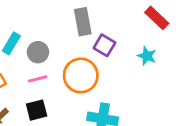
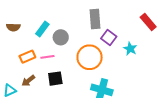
cyan star: (147, 56) -> (130, 49), moved
pink line: (38, 79) -> (47, 57), moved

